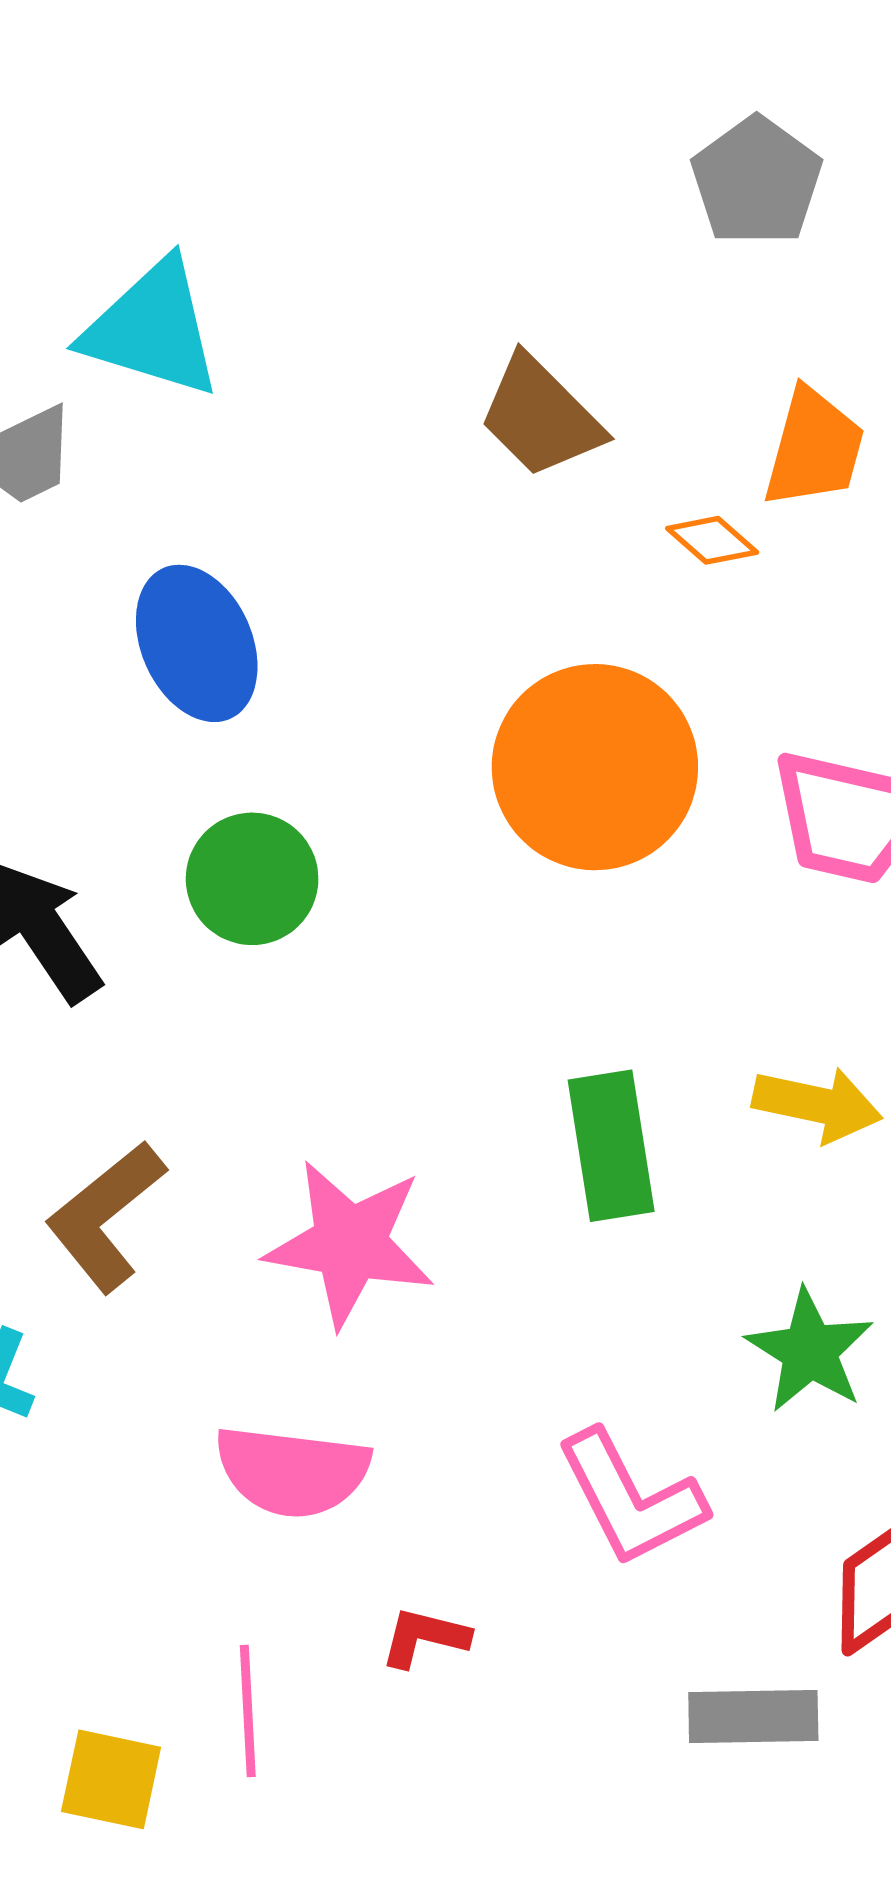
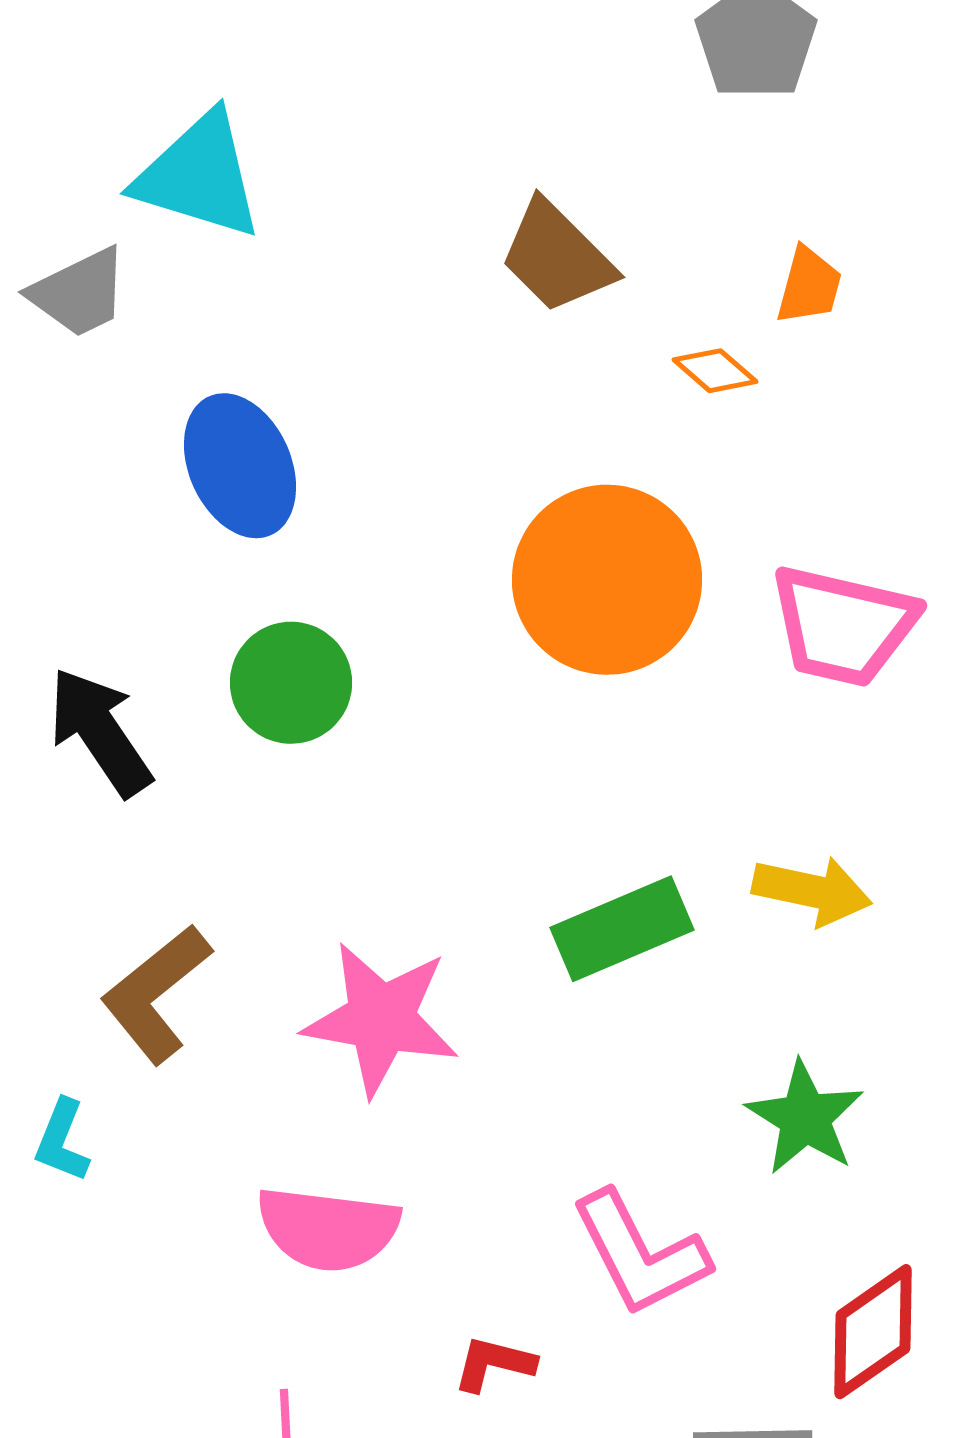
orange trapezoid: (814, 448) -> (809, 286), size x0.7
green rectangle: (611, 1146) -> (622, 929), turned 76
red L-shape: (425, 1637) -> (494, 1364), moved

